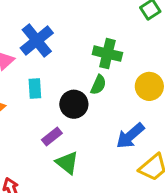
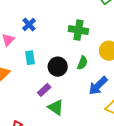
blue cross: (37, 41) -> (29, 24), size x0.6
green semicircle: (98, 85) -> (82, 63), moved

